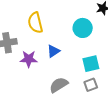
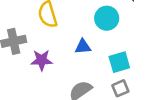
blue triangle: (53, 51) -> (83, 47), moved, turned 32

